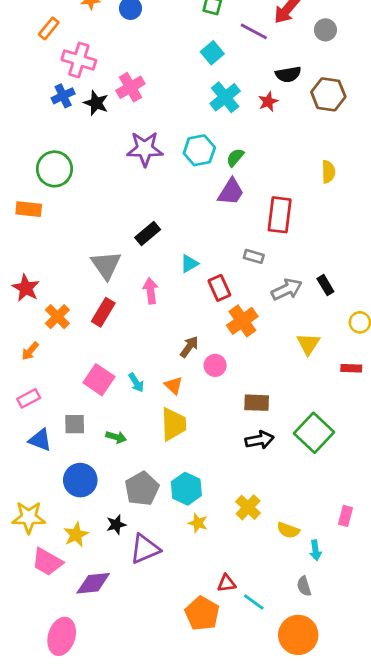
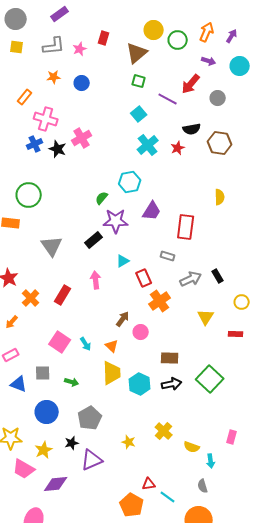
purple star: (145, 149) -> (116, 221), moved
green semicircle: (235, 157) -> (102, 198), moved
gray triangle: (106, 265) -> (52, 246), moved
cyan hexagon: (186, 489) -> (140, 384), moved

